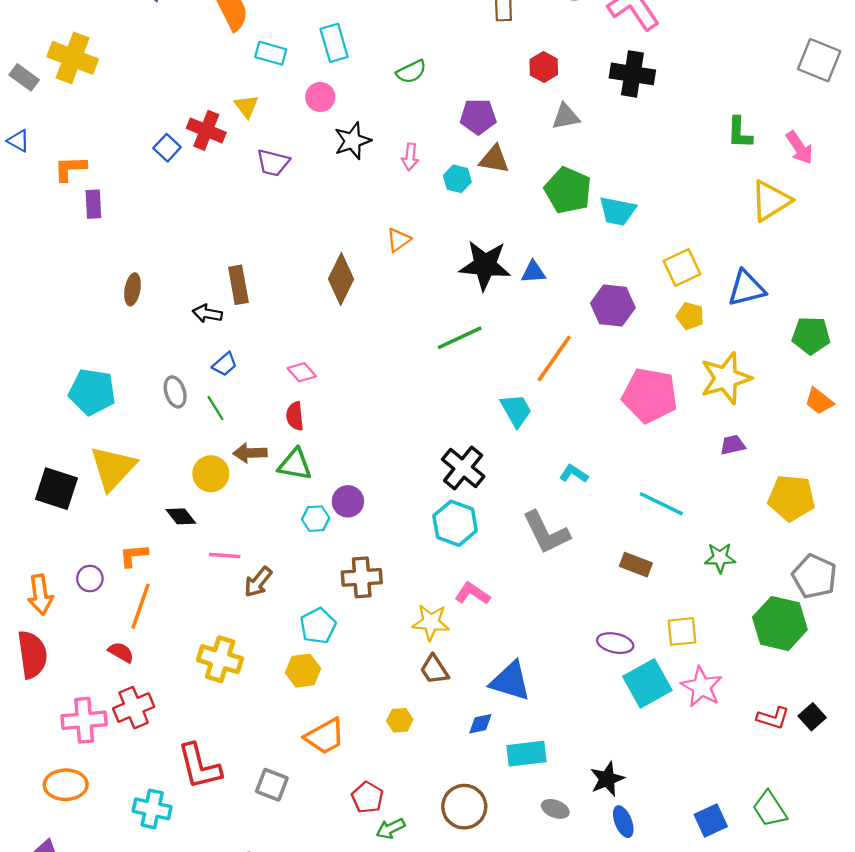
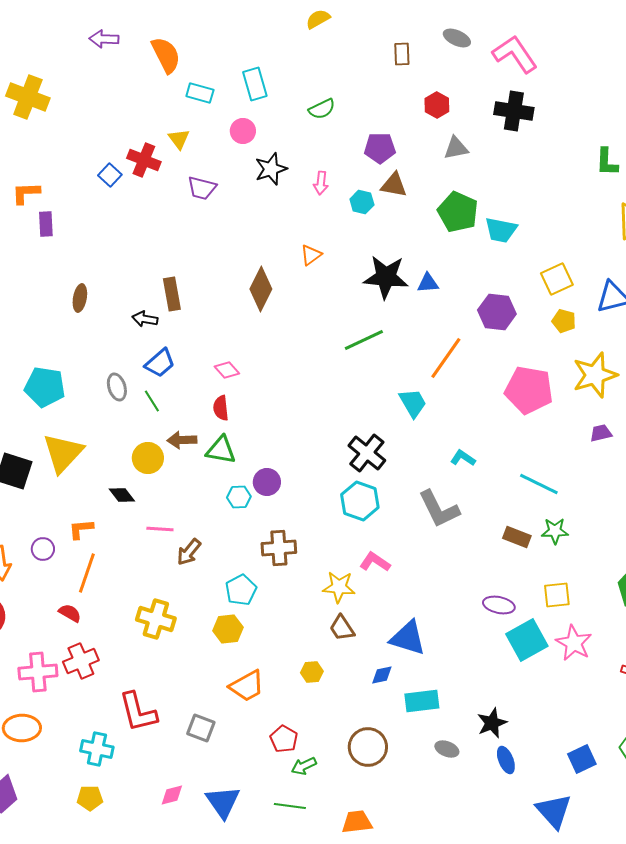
blue trapezoid: (225, 364) -> (160, 363), size x1.4
green star: (720, 558) -> (555, 531), moved

